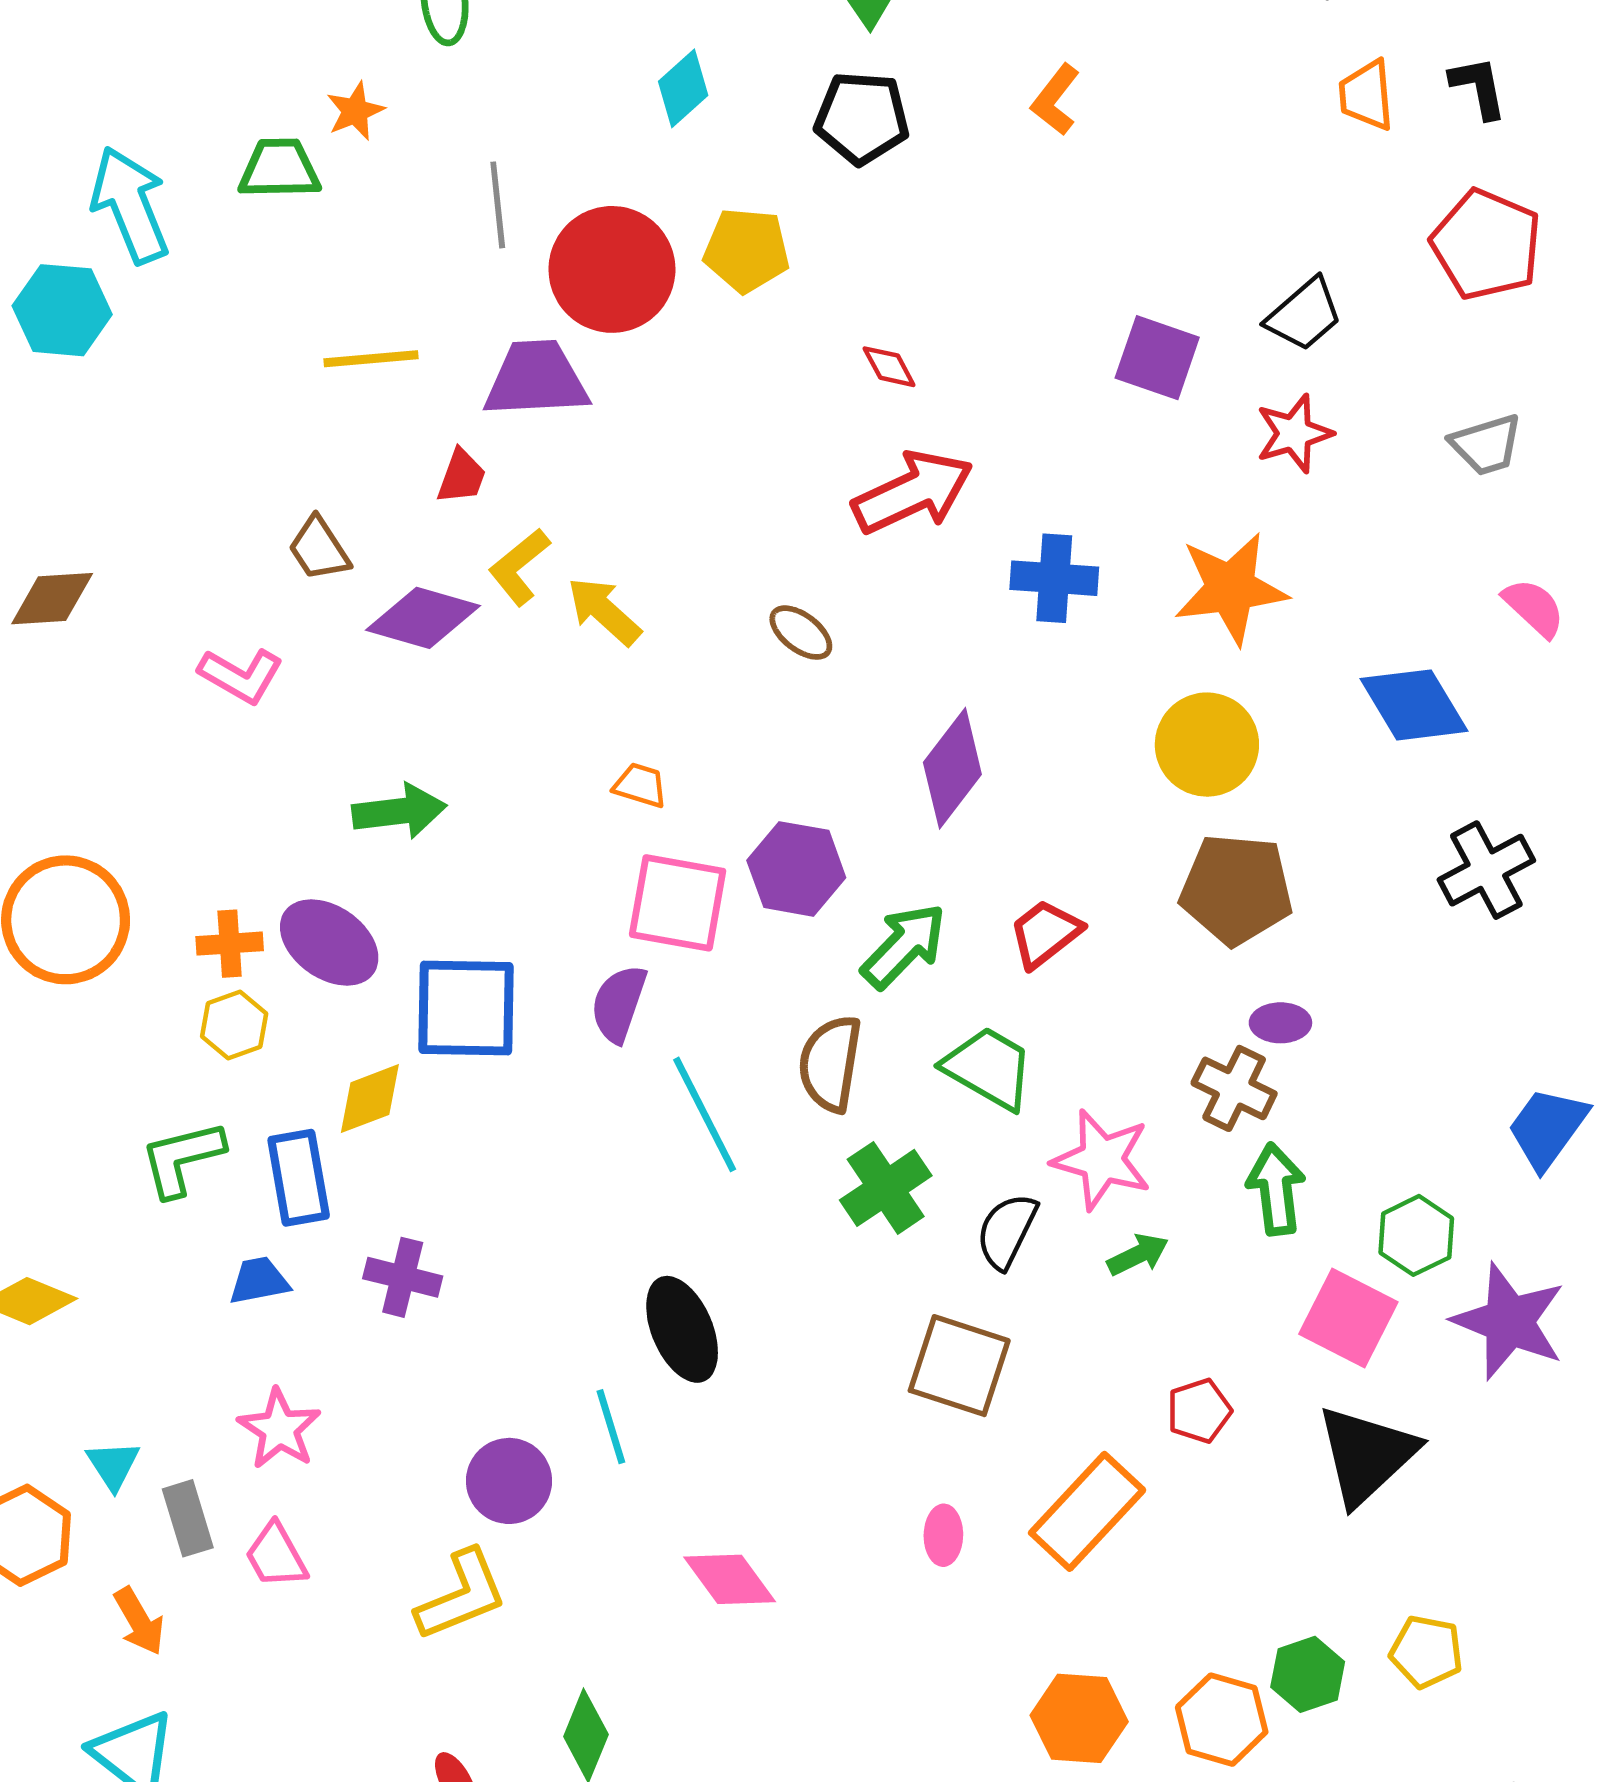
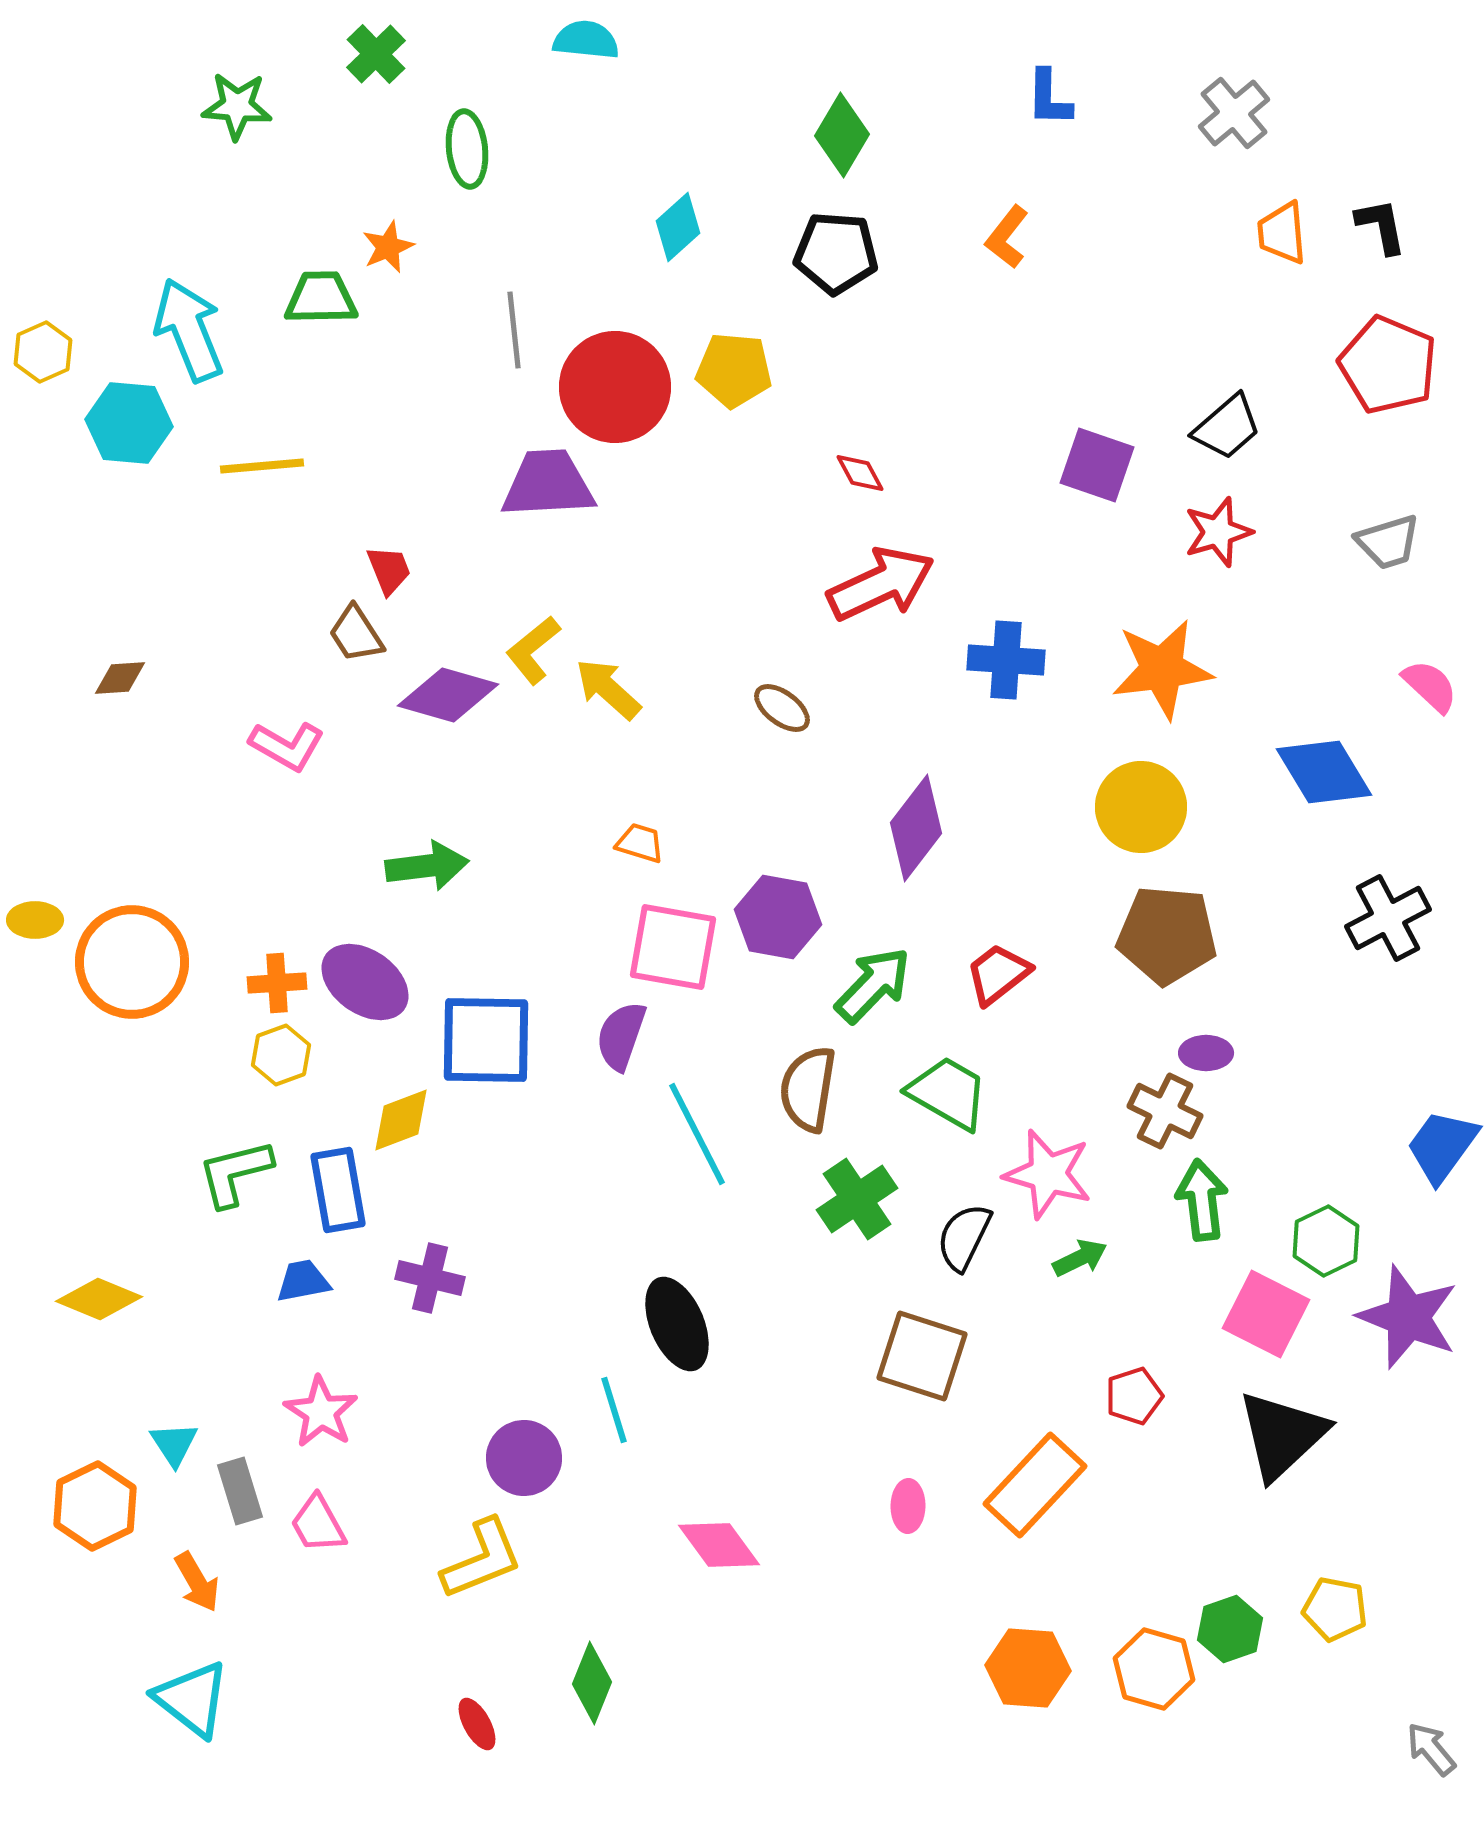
yellow line: (371, 359) -> (262, 466), moved
red trapezoid: (461, 476) -> (389, 570), moved, turned -42
brown diamond: (52, 599) -> (120, 678), size x0.7

